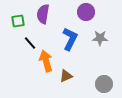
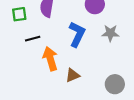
black line: (30, 43) -> (33, 39), turned -64

